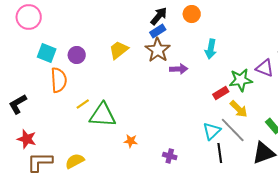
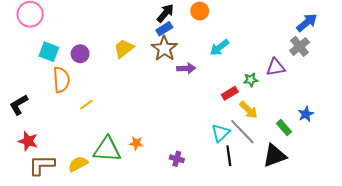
cyan arrow: (211, 49) -> (219, 47), turned 42
purple triangle: (265, 68) -> (276, 67), turned -30
green star: (241, 80) -> (251, 80), size x0.6
green triangle: (103, 115) -> (107, 149), moved

